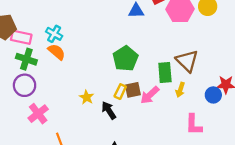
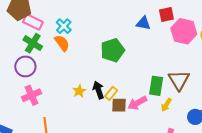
green pentagon: (125, 59) -> (113, 50), moved
brown square: (133, 90) -> (119, 105), moved
black arrow: (109, 110) -> (98, 90), moved

